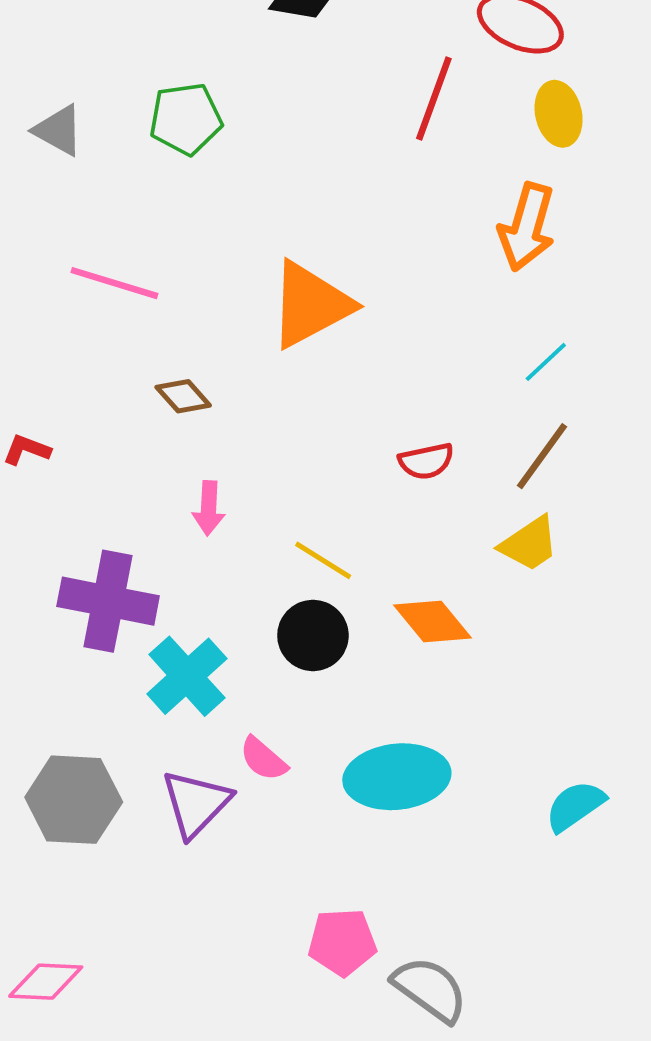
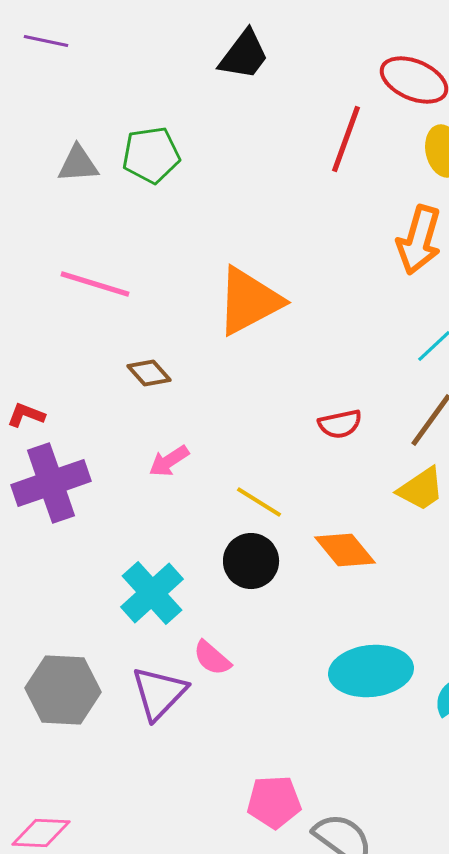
gray triangle: (58, 130) -> (78, 164), moved, turned -33
pink arrow: (209, 508) -> (169, 461), turned 54
purple cross: (108, 601) -> (51, 483), moved, turned -30
cyan ellipse: (397, 777) -> (371, 671), moved

